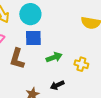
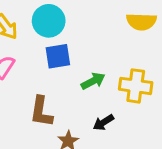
brown L-shape: (17, 59) -> (41, 112), moved
yellow cross: (81, 64) -> (136, 86), size x1.5

